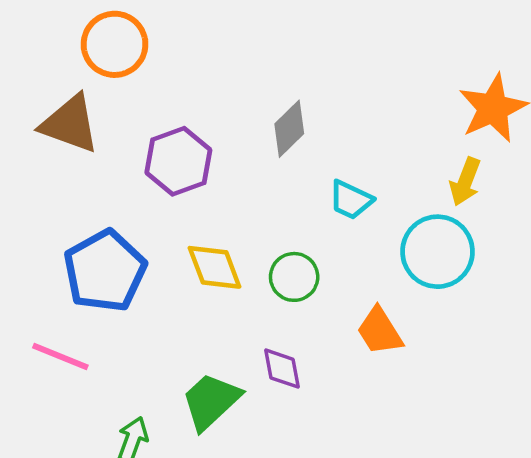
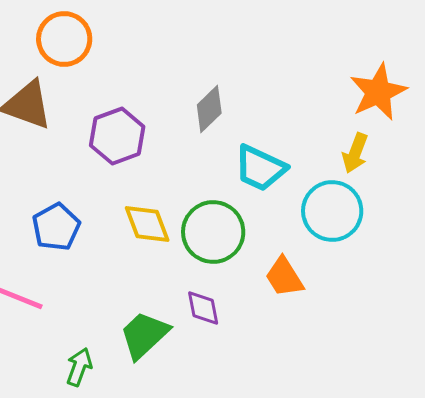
cyan trapezoid: (351, 200) -> (260, 168), size x1.4
blue pentagon: (105, 271) -> (56, 227), size x0.7
green circle: (294, 277) -> (213, 232), size x1.5

